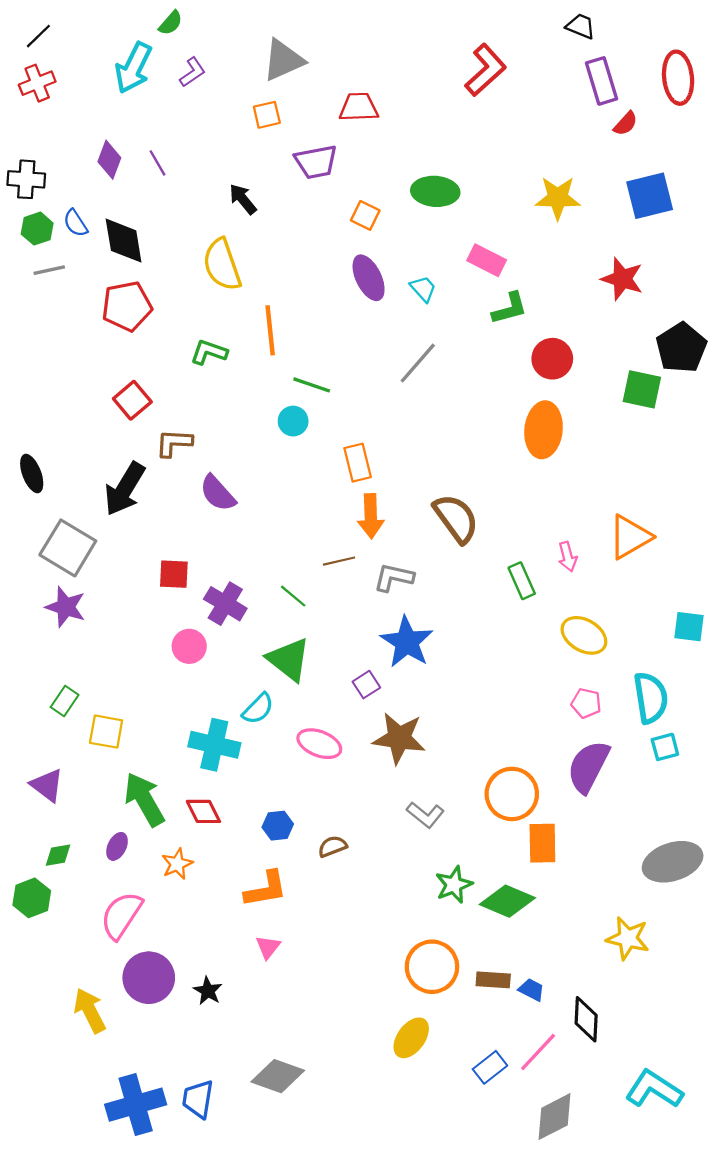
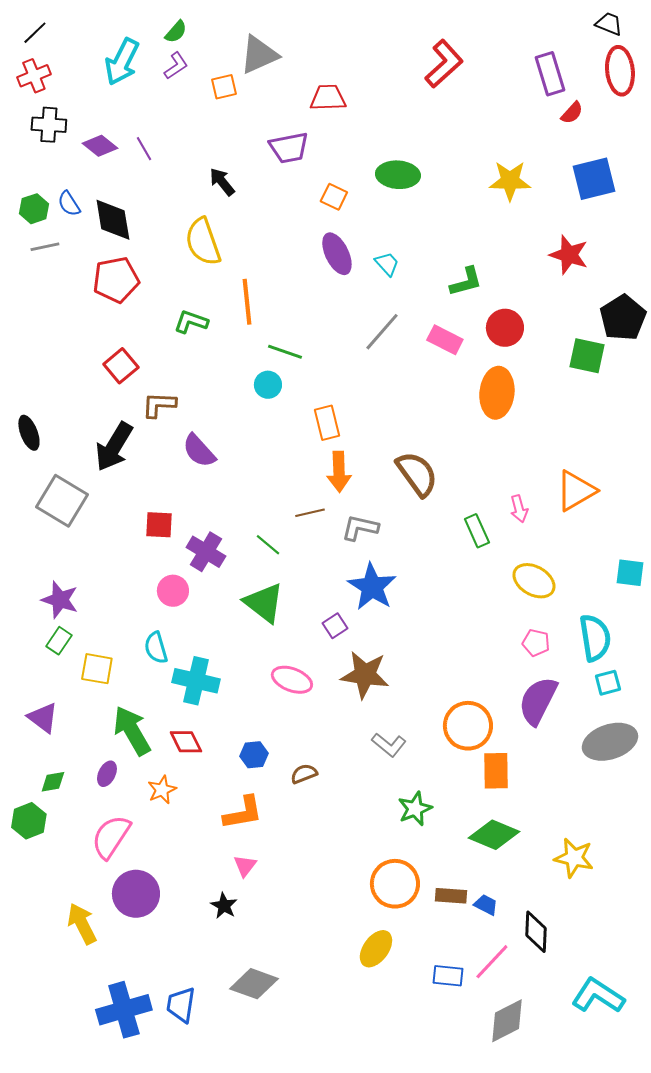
green semicircle: (171, 23) -> (176, 32), moved
black trapezoid: (581, 26) -> (609, 24), moved
orange square: (267, 115) -> (224, 87), moved
purple diamond: (109, 160) -> (100, 146), turned -72
black cross: (26, 179) -> (49, 125), moved
pink rectangle: (487, 260) -> (445, 340), moved
purple star: (66, 607) -> (60, 600), moved
cyan semicircle: (258, 709) -> (156, 648), moved, turned 120
gray ellipse: (673, 862) -> (610, 742), moved
green diamond: (507, 901) -> (494, 835), moved
black star: (208, 991) -> (224, 906), moved
blue rectangle: (490, 1067) -> (448, 976), turned 44

